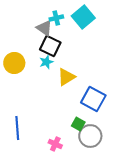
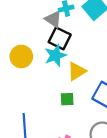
cyan star: (46, 62) -> (55, 55), size x1.5
green square: (78, 124) -> (67, 99), moved, turned -32

